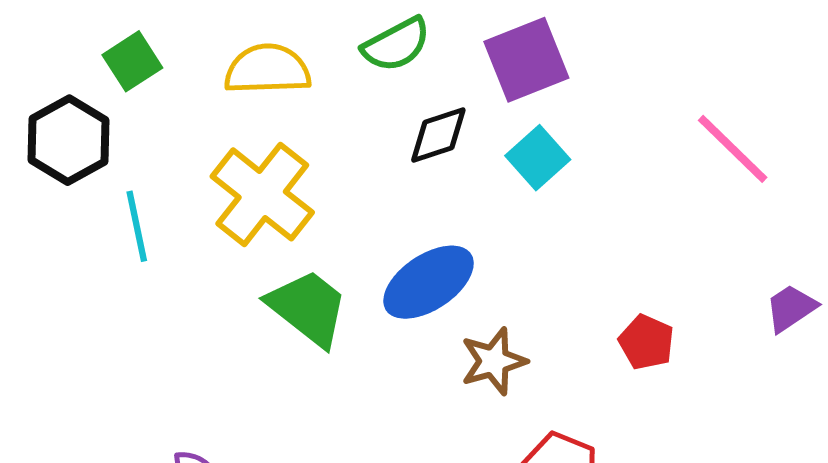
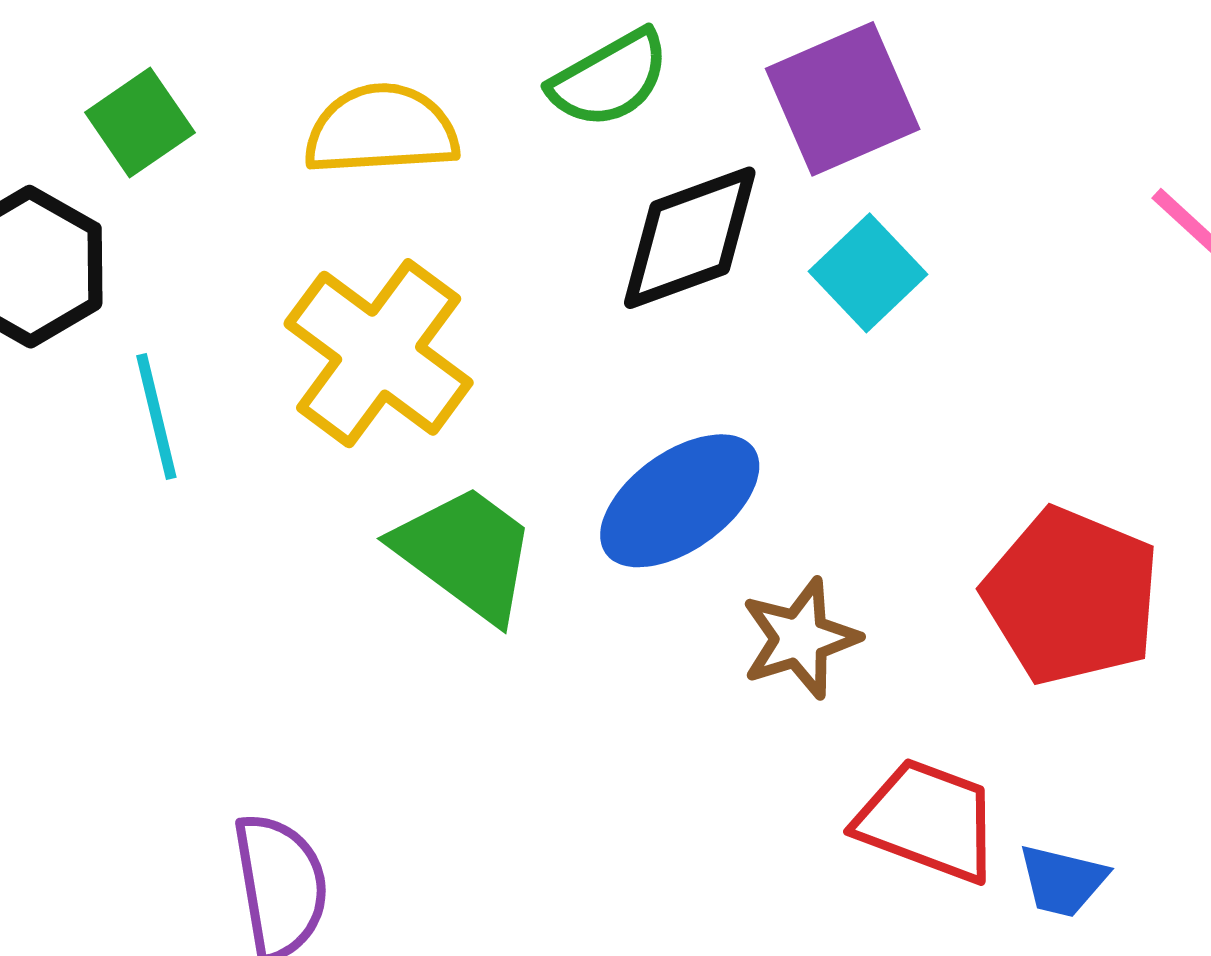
black diamond: (438, 135) -> (690, 238), size x1.4
red pentagon: (646, 342) -> (1071, 596), size x1.8

